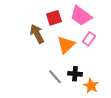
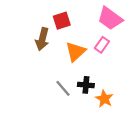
pink trapezoid: (81, 16) -> (110, 18), moved
brown arrow: (37, 34) -> (42, 39), turned -138

